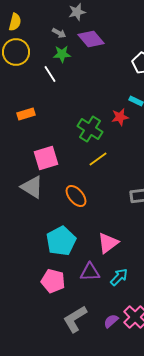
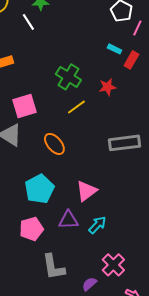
red star: (120, 117) -> (107, 87), moved
pink pentagon: (53, 281) -> (31, 229), turned -30
gray L-shape: (75, 319) -> (53, 267), turned -68
purple semicircle: (111, 321) -> (89, 284), moved

